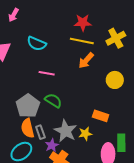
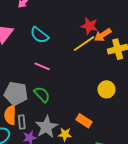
yellow line: (82, 41) -> (84, 44), turned -60
orange arrow: (86, 60) -> (103, 35), moved
gray pentagon: (28, 106) -> (16, 93), turned 30

